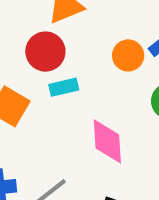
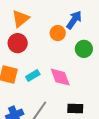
cyan rectangle: (64, 87) -> (33, 75), moved

